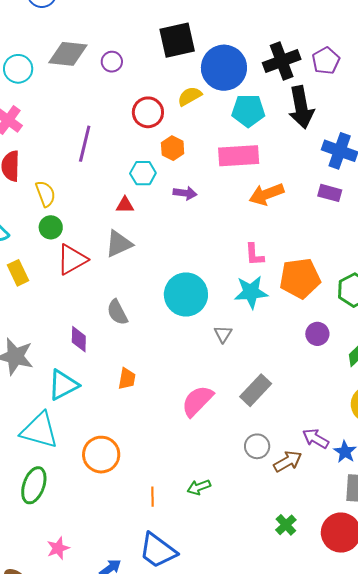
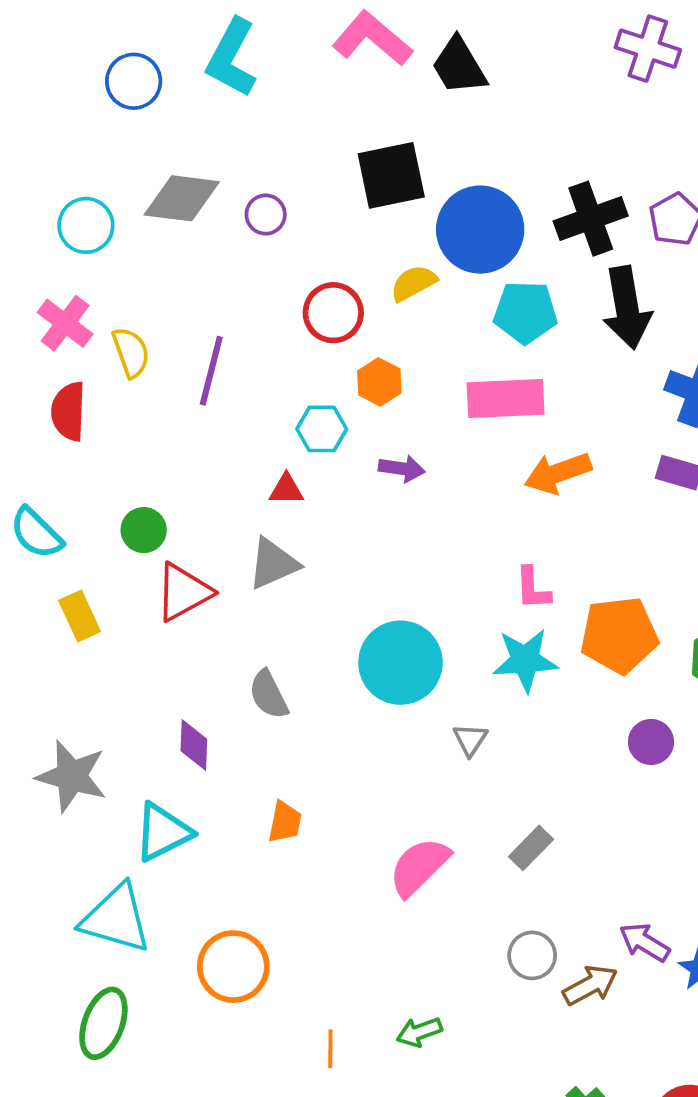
yellow semicircle: (45, 194) -> (131, 352), moved
gray rectangle: (256, 390) -> (531, 848), size x0.7

